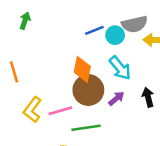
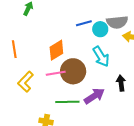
orange diamond: (82, 69) -> (56, 50), moved, turned 40
purple arrow: (116, 98) -> (94, 96), moved, size x1.5
pink line: (60, 111) -> (56, 73), moved

